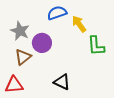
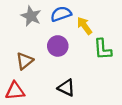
gray star: (20, 31) -> (31, 16), moved
purple circle: (42, 43) -> (58, 46), moved

